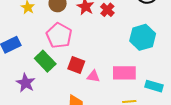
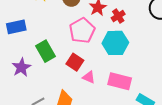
pink pentagon: (59, 35) -> (82, 31), moved
cyan hexagon: (143, 37) -> (115, 43), moved

